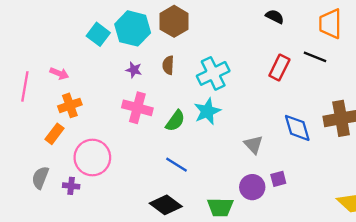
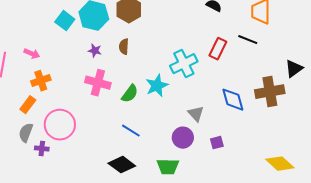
cyan cross: (213, 73) -> (184, 64), moved
gray semicircle: (40, 178) -> (26, 133), moved
purple circle: (252, 187) -> (183, 138), moved

